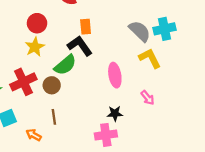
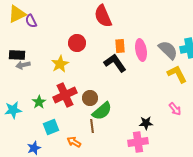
yellow star: (35, 47) -> (60, 64), moved
green semicircle: (65, 65) -> (102, 111), moved
pink ellipse: (115, 75) -> (141, 50), moved

